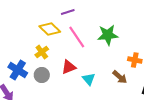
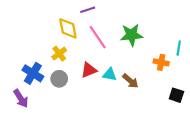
yellow diamond: (50, 29) -> (68, 28), turned 35
brown arrow: (120, 77) -> (130, 81), moved
cyan triangle: (89, 79) -> (110, 74), moved, turned -40

